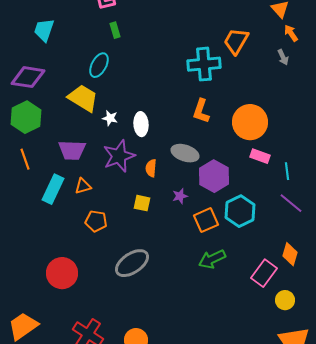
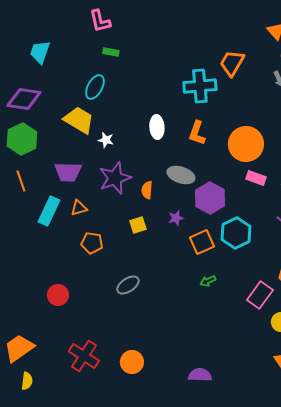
green rectangle: (115, 30) -> (111, 52), turned -63
white ellipse: (141, 124) -> (157, 127), moved
yellow square: (142, 203) -> (138, 225), turned -30
green arrow: (212, 259) -> (208, 281), size x0.6
gray ellipse: (132, 263) -> (128, 285), size x0.7
red circle: (62, 273) -> (58, 295), size x0.7

